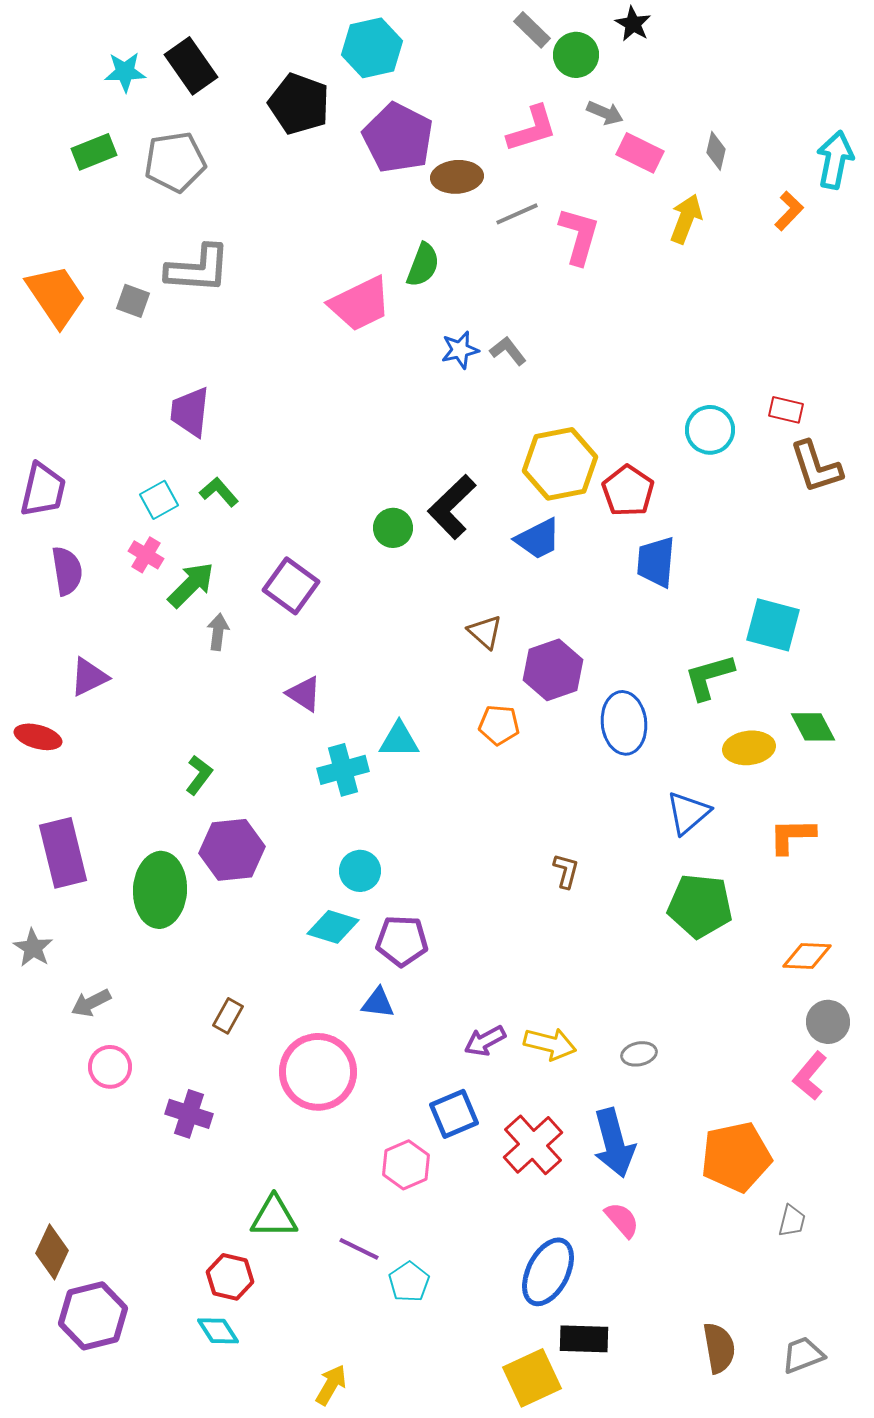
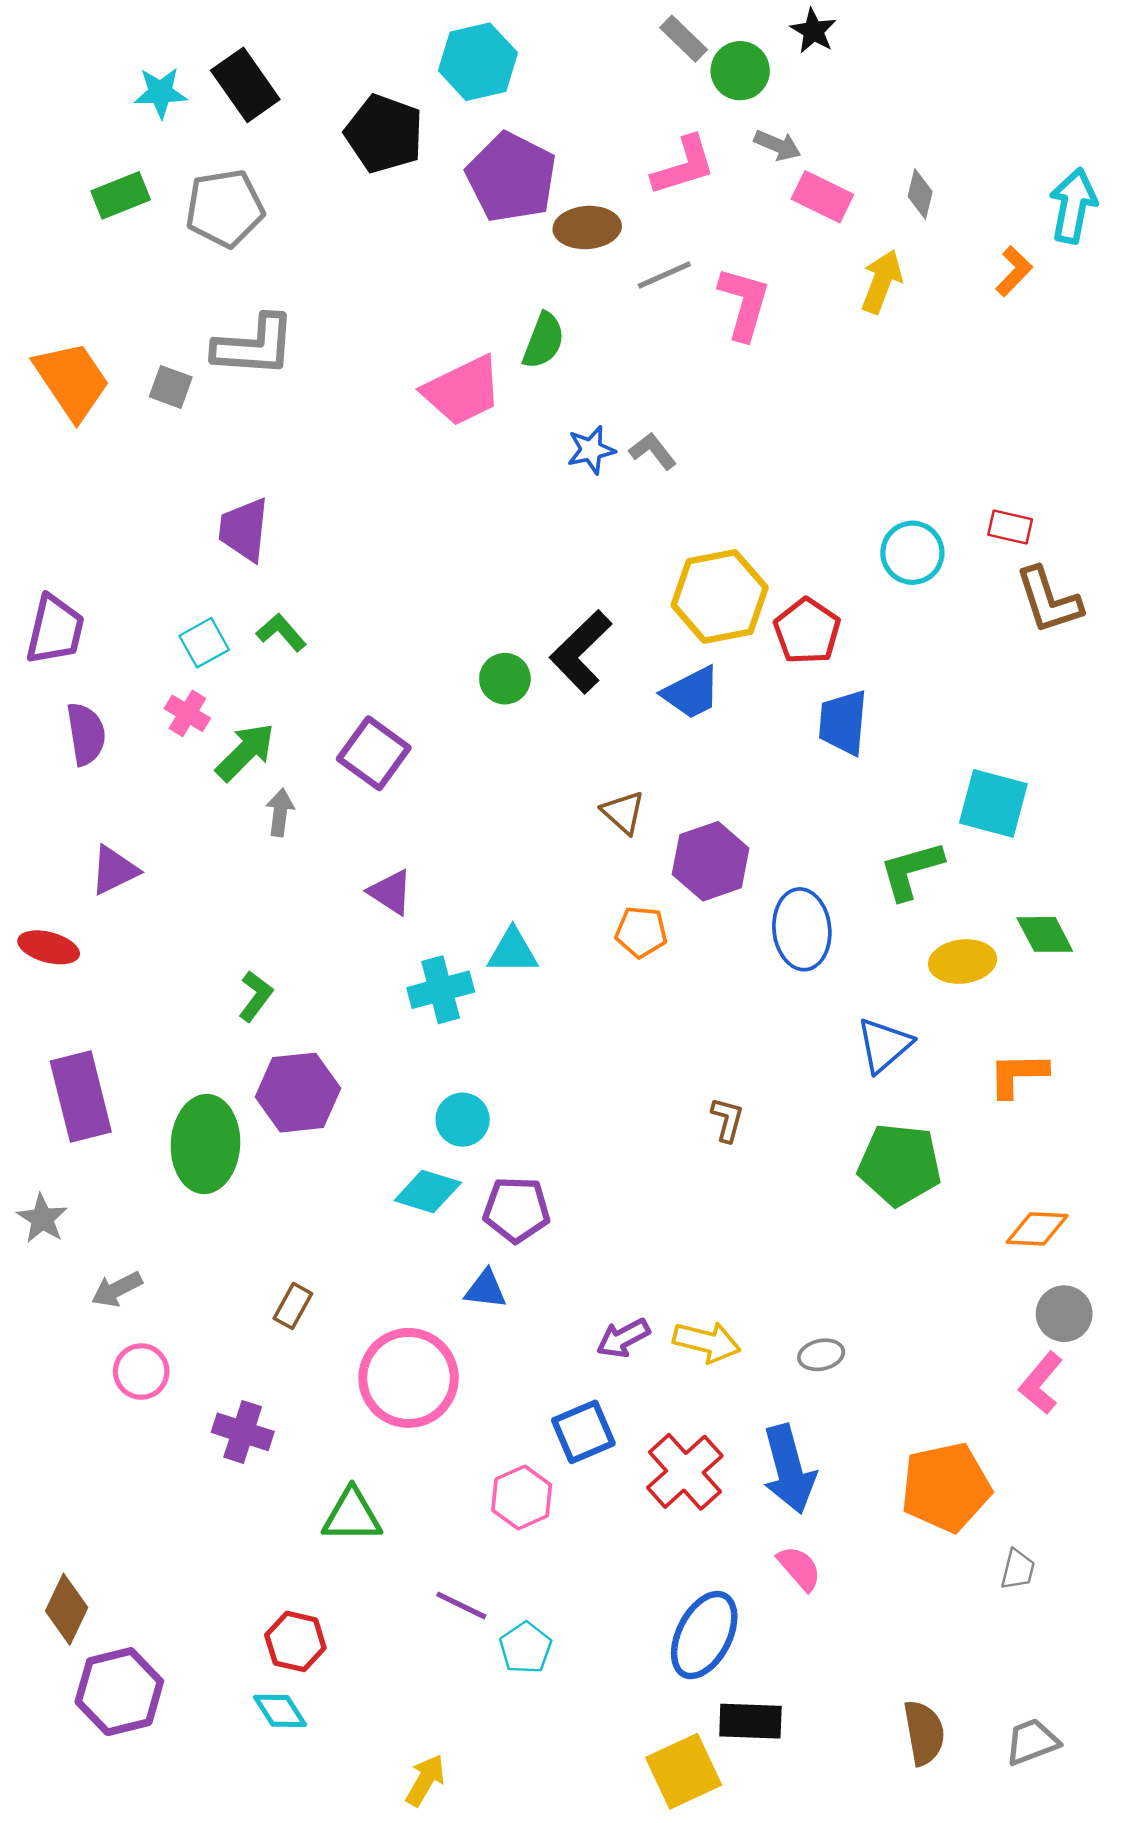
green triangle: (274, 1217) -> (352, 1515), moved

